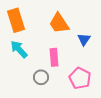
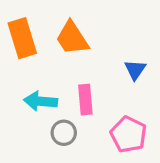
orange trapezoid: (59, 23) -> (72, 38), moved
cyan arrow: (19, 49) -> (41, 101), moved, turned -42

